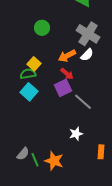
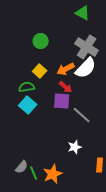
white semicircle: (87, 55) -> (86, 68), size x1.6
yellow square: (34, 64) -> (40, 71), moved
purple square: (63, 88) -> (62, 101), turned 30
orange star: (54, 161) -> (53, 174), turned 30

